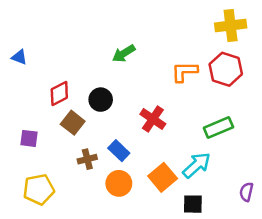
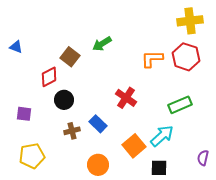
black circle: (101, 100) -> (64, 100), moved
brown square: (73, 123) -> (70, 57), moved
orange circle: (119, 183) -> (98, 165), moved

